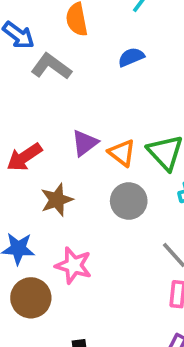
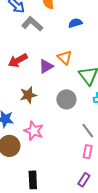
orange triangle: (122, 153) -> (65, 57), moved
red arrow: (24, 157) -> (18, 60), moved

